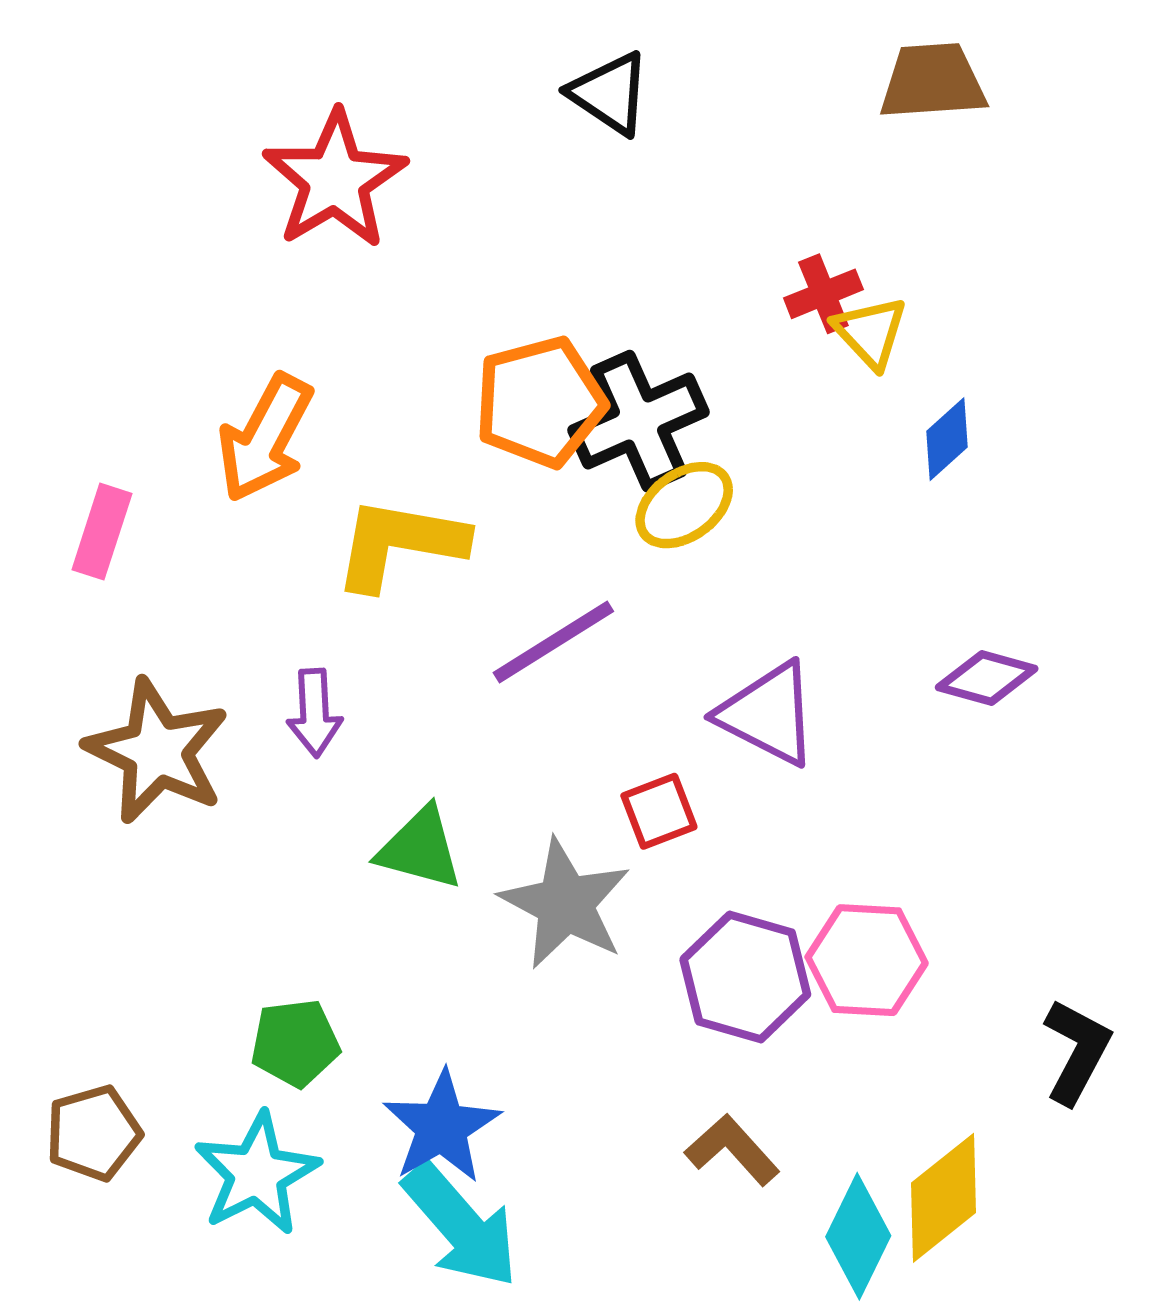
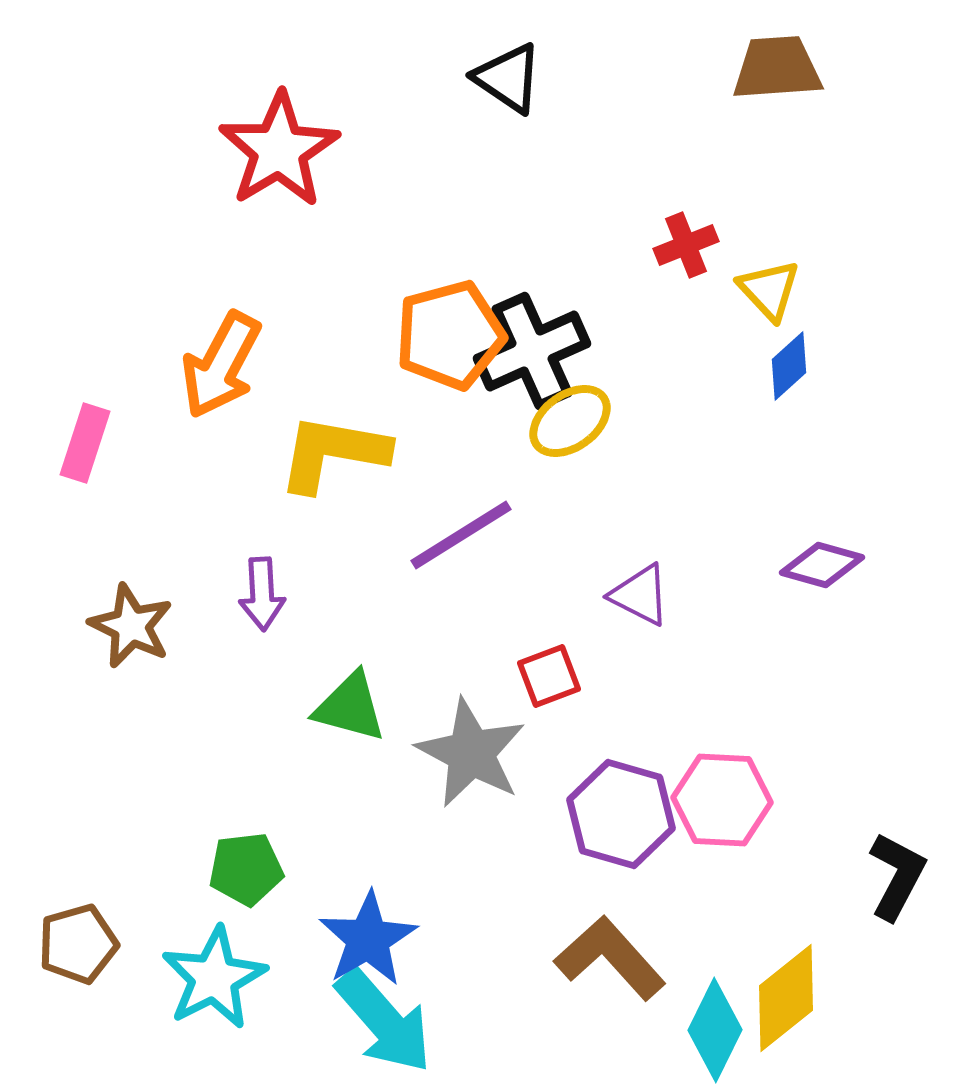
yellow triangle: (870, 332) -> (769, 290), moved
purple triangle: (768, 714) -> (640, 595), size x0.7
brown star: (157, 751) -> (131, 626), size x0.7
brown L-shape: (732, 1150) -> (610, 958), size x1.4

